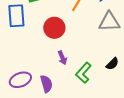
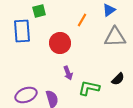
green L-shape: (83, 73) -> (89, 88), turned 60

